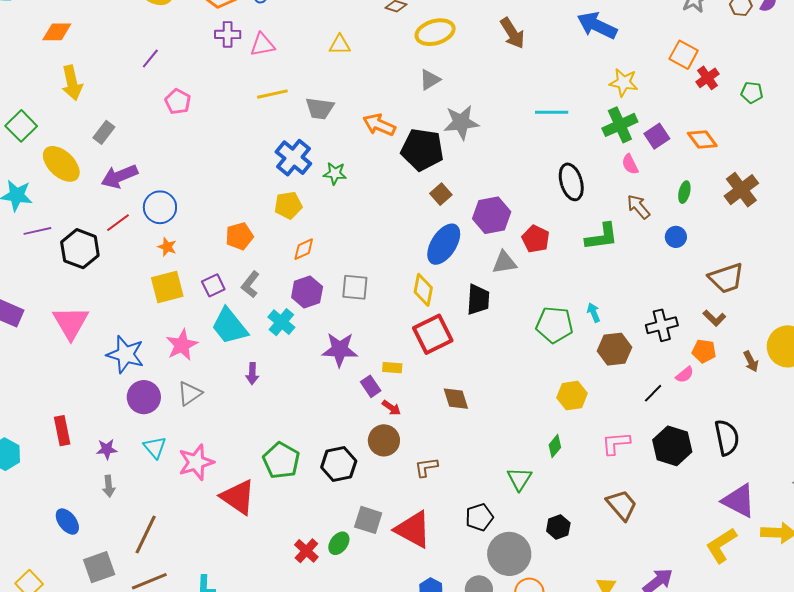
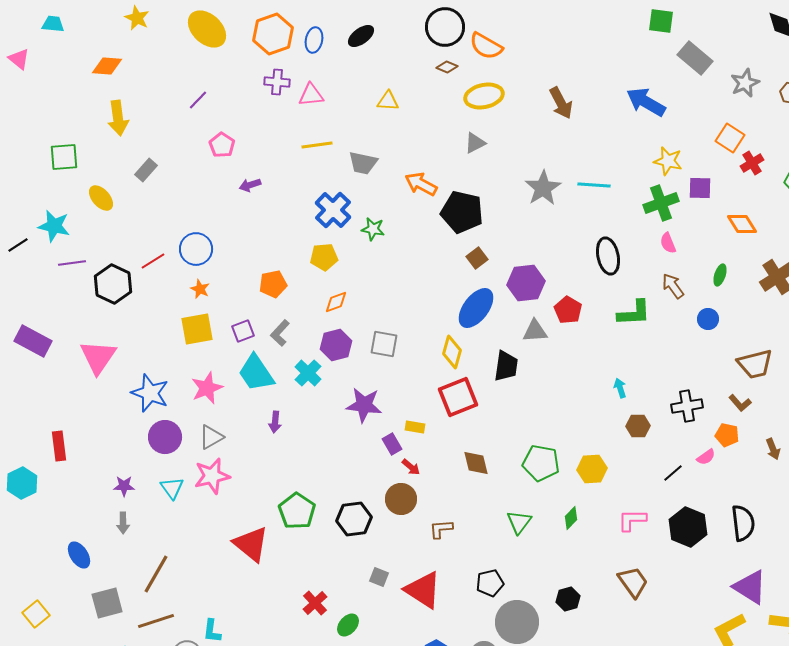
gray star: (461, 122) -> (543, 188), moved, turned -30
green square: (21, 126) -> (64, 157), turned 36
purple square: (657, 136) -> (700, 188), moved, turned 30
yellow ellipse: (61, 164) -> (101, 198), size x0.7
purple arrow: (119, 176) -> (250, 185), moved, size x0.6
green pentagon: (554, 325) -> (541, 463), moved
brown hexagon: (614, 349) -> (638, 426), size x0.7
red rectangle: (62, 431) -> (59, 446), moved
pink star: (196, 462) -> (212, 476), moved
green triangle: (519, 479) -> (519, 522), moved
gray square: (368, 520) -> (379, 577), size x0.7
green ellipse: (339, 543) -> (348, 625), moved

